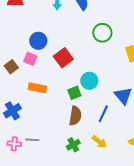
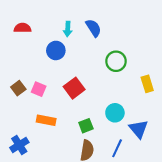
blue circle: (38, 41) -> (56, 50), moved
brown square: (11, 67) -> (18, 88), moved
cyan circle: (89, 81) -> (115, 113), moved

